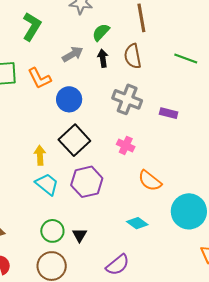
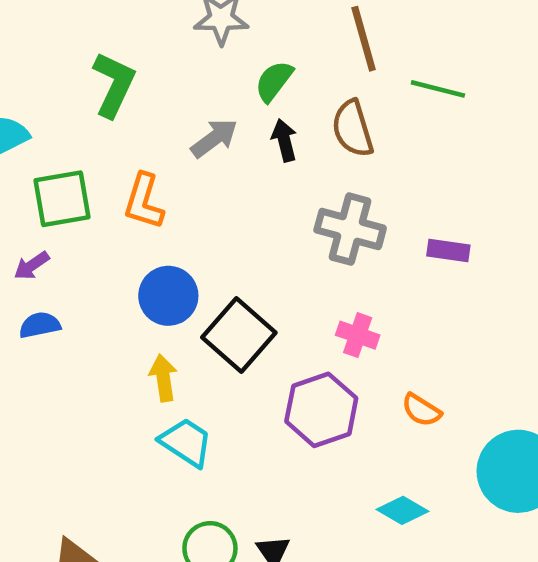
green line: (186, 58) -> (438, 89), moved
orange L-shape: (39, 78) -> (144, 201), turned 50
blue circle: (69, 99) -> (168, 296), moved
orange semicircle: (150, 181) -> (421, 410), size x0.7
purple hexagon: (87, 182) -> (321, 410), moved

